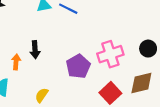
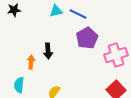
purple pentagon: (78, 66) -> (87, 38), moved

